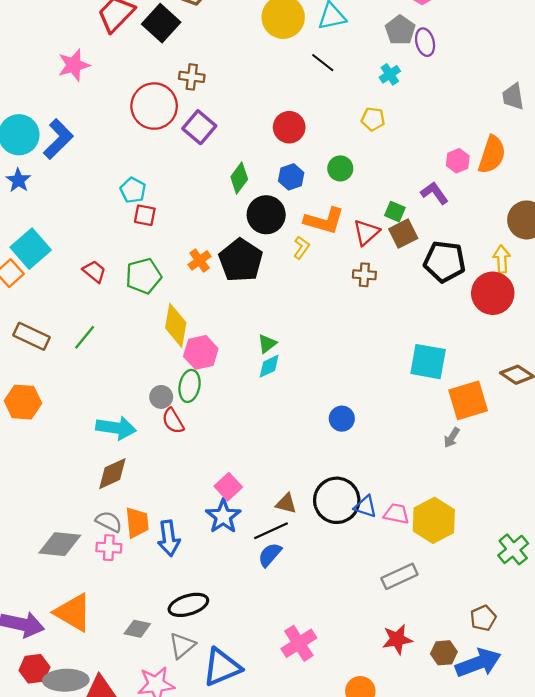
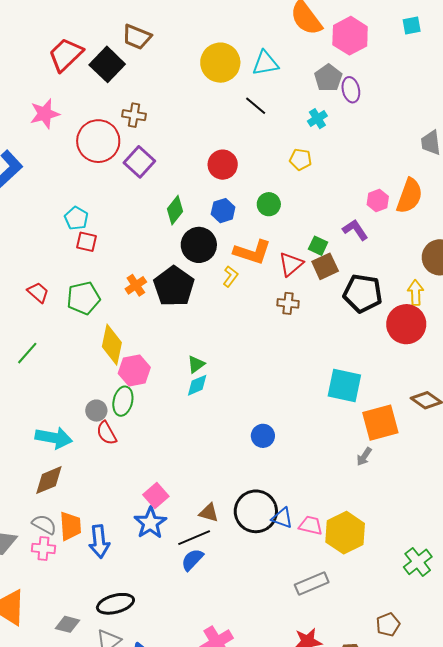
pink star: (74, 65) -> (45, 114), moved

